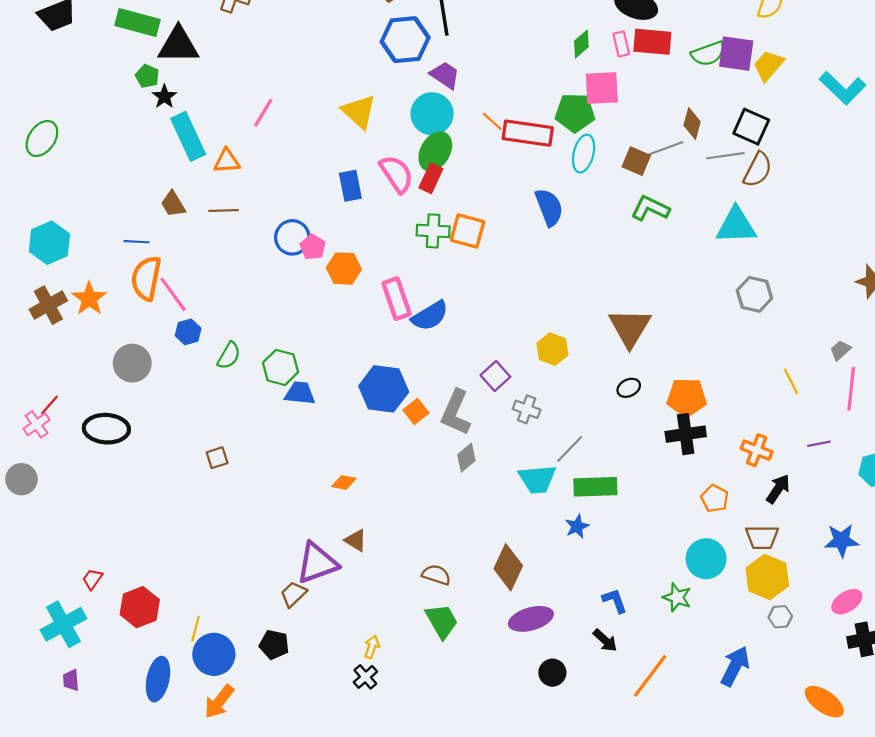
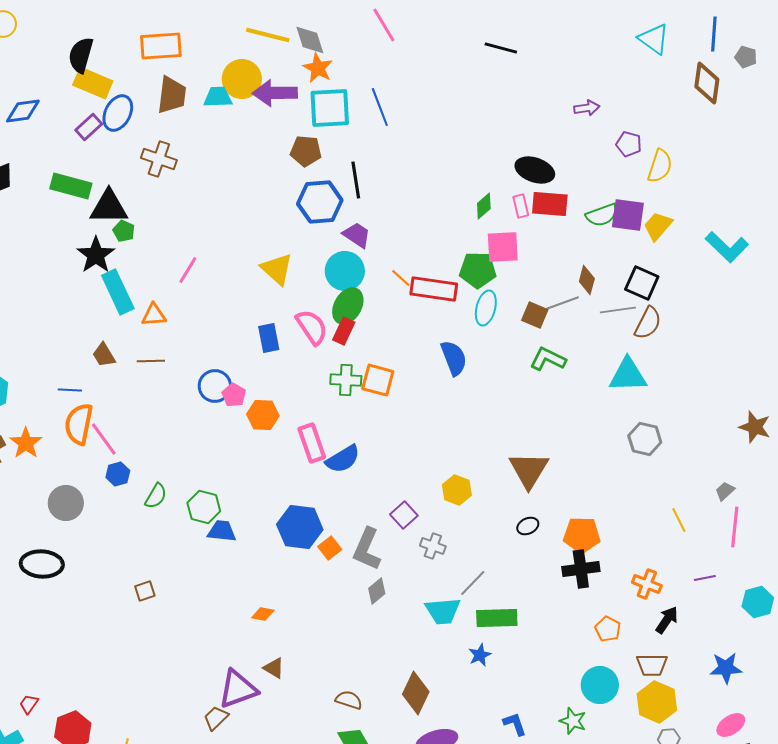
green pentagon: (147, 76) -> (124, 231), moved
black star: (164, 97) -> (96, 255), size x1.6

